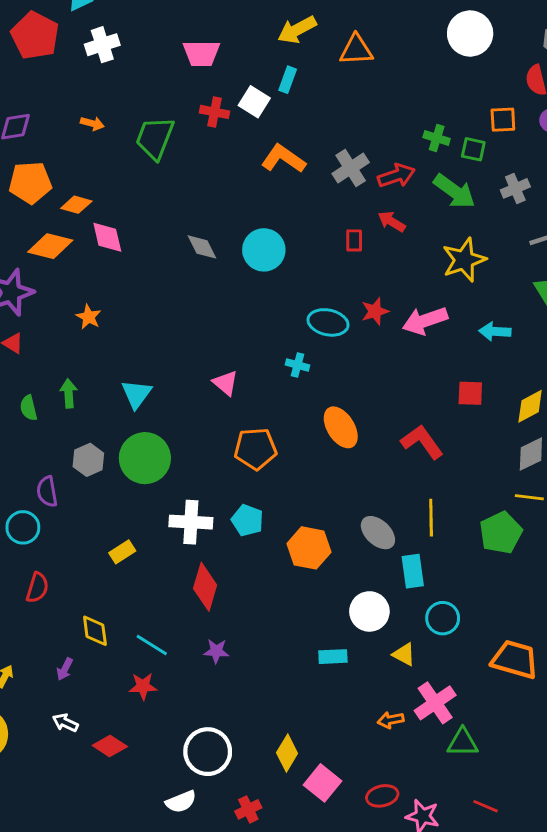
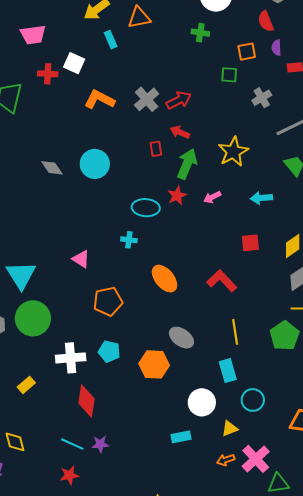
cyan rectangle: (288, 80) -> (111, 40), moved, turned -36
green cross: (437, 138) -> (200, 33), moved
green arrow: (454, 191) -> (187, 164), moved, turned -96
pink arrow: (425, 321) -> (212, 197), size x0.6
cyan triangle: (136, 394) -> (21, 275), size x1.4
gray ellipse: (378, 533) -> (181, 338), moved
cyan line: (152, 645) -> (72, 444), moved
yellow triangle: (404, 654) -> (230, 429), turned -42
red star: (143, 686) -> (69, 475), moved
orange arrow: (391, 720) -> (226, 460), moved

